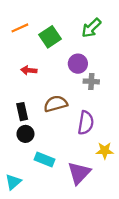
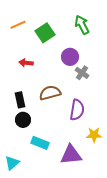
green arrow: (91, 28) -> (82, 25), turned 108
gray cross: (91, 81) -> (82, 73), turned 32
purple triangle: (79, 173) -> (71, 155), turned 40

